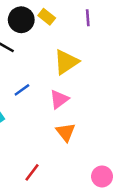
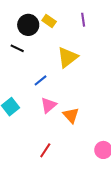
blue line: (22, 90) -> (40, 80), moved
pink triangle: (59, 99) -> (48, 105), moved

